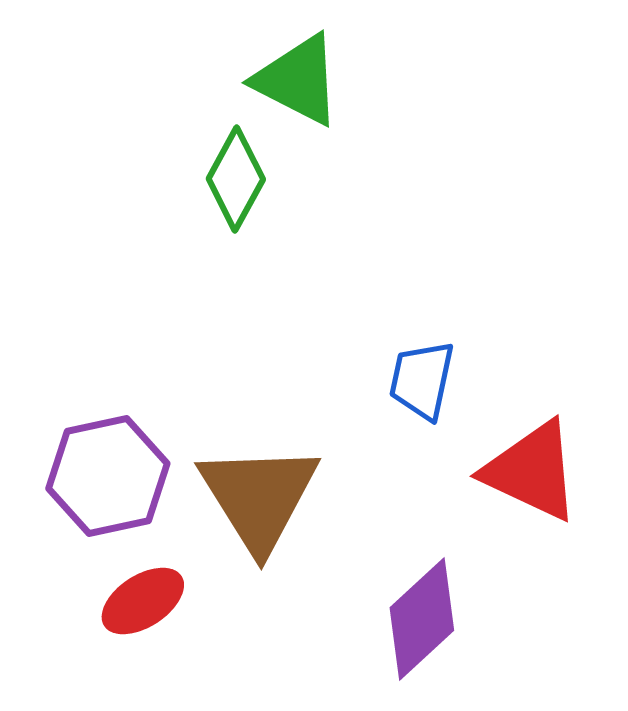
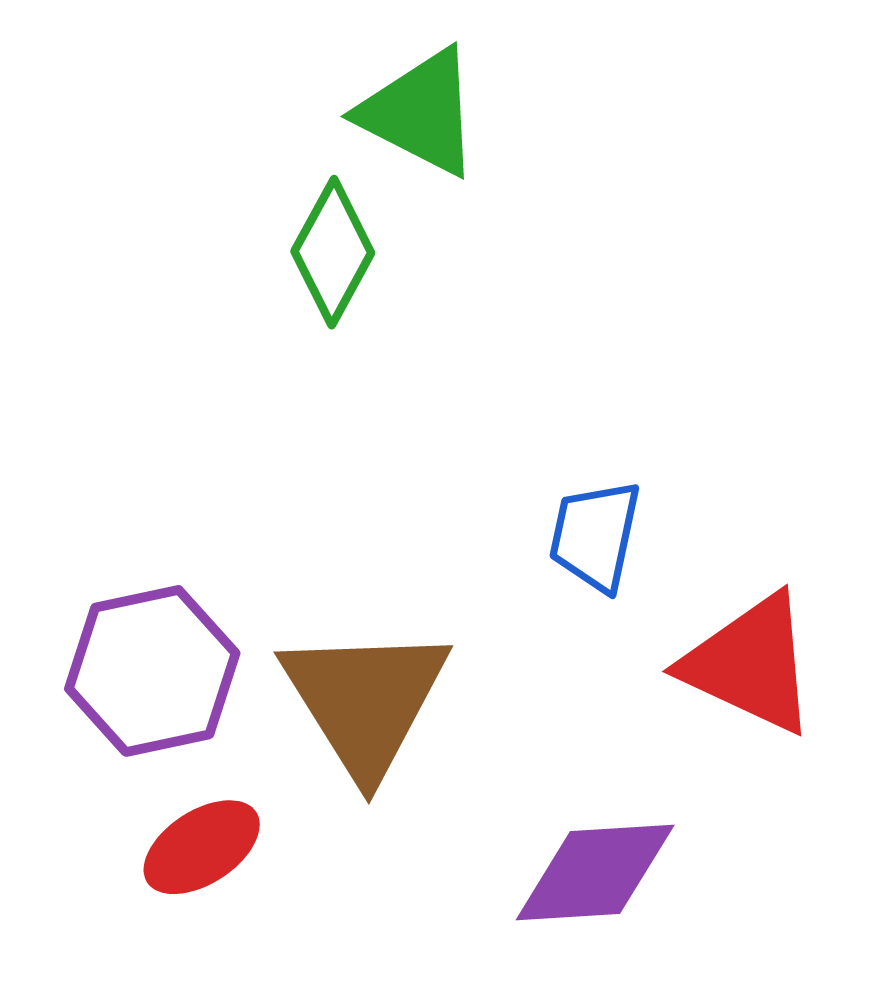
purple diamond: (422, 619) -> (595, 873), turned 39

